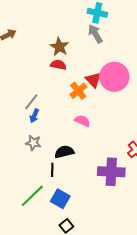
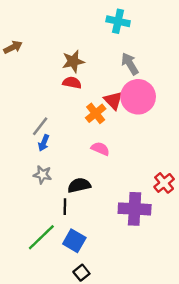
gray arrow: (95, 34) -> (130, 64), moved
brown star: (59, 47) -> (73, 61), turned 30

